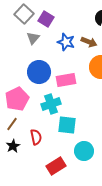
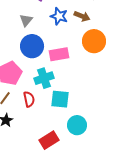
gray triangle: (33, 38) -> (26, 20), moved
red semicircle: (36, 137) -> (29, 99), moved

